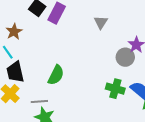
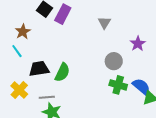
gray circle: (125, 57) -> (114, 61), moved
black trapezoid: (15, 72) -> (39, 69), moved, turned 95

